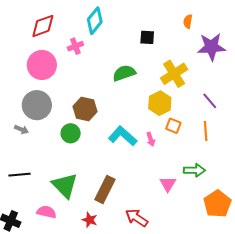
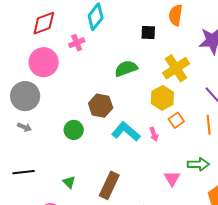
orange semicircle: (188, 21) -> (176, 15), moved, size x1.5
gray circle: (37, 105) -> (25, 96), moved
brown hexagon: (85, 109) -> (101, 106), moved
orange square: (173, 126) -> (176, 120), turned 35
green triangle: (65, 185) -> (69, 182), size x0.5

